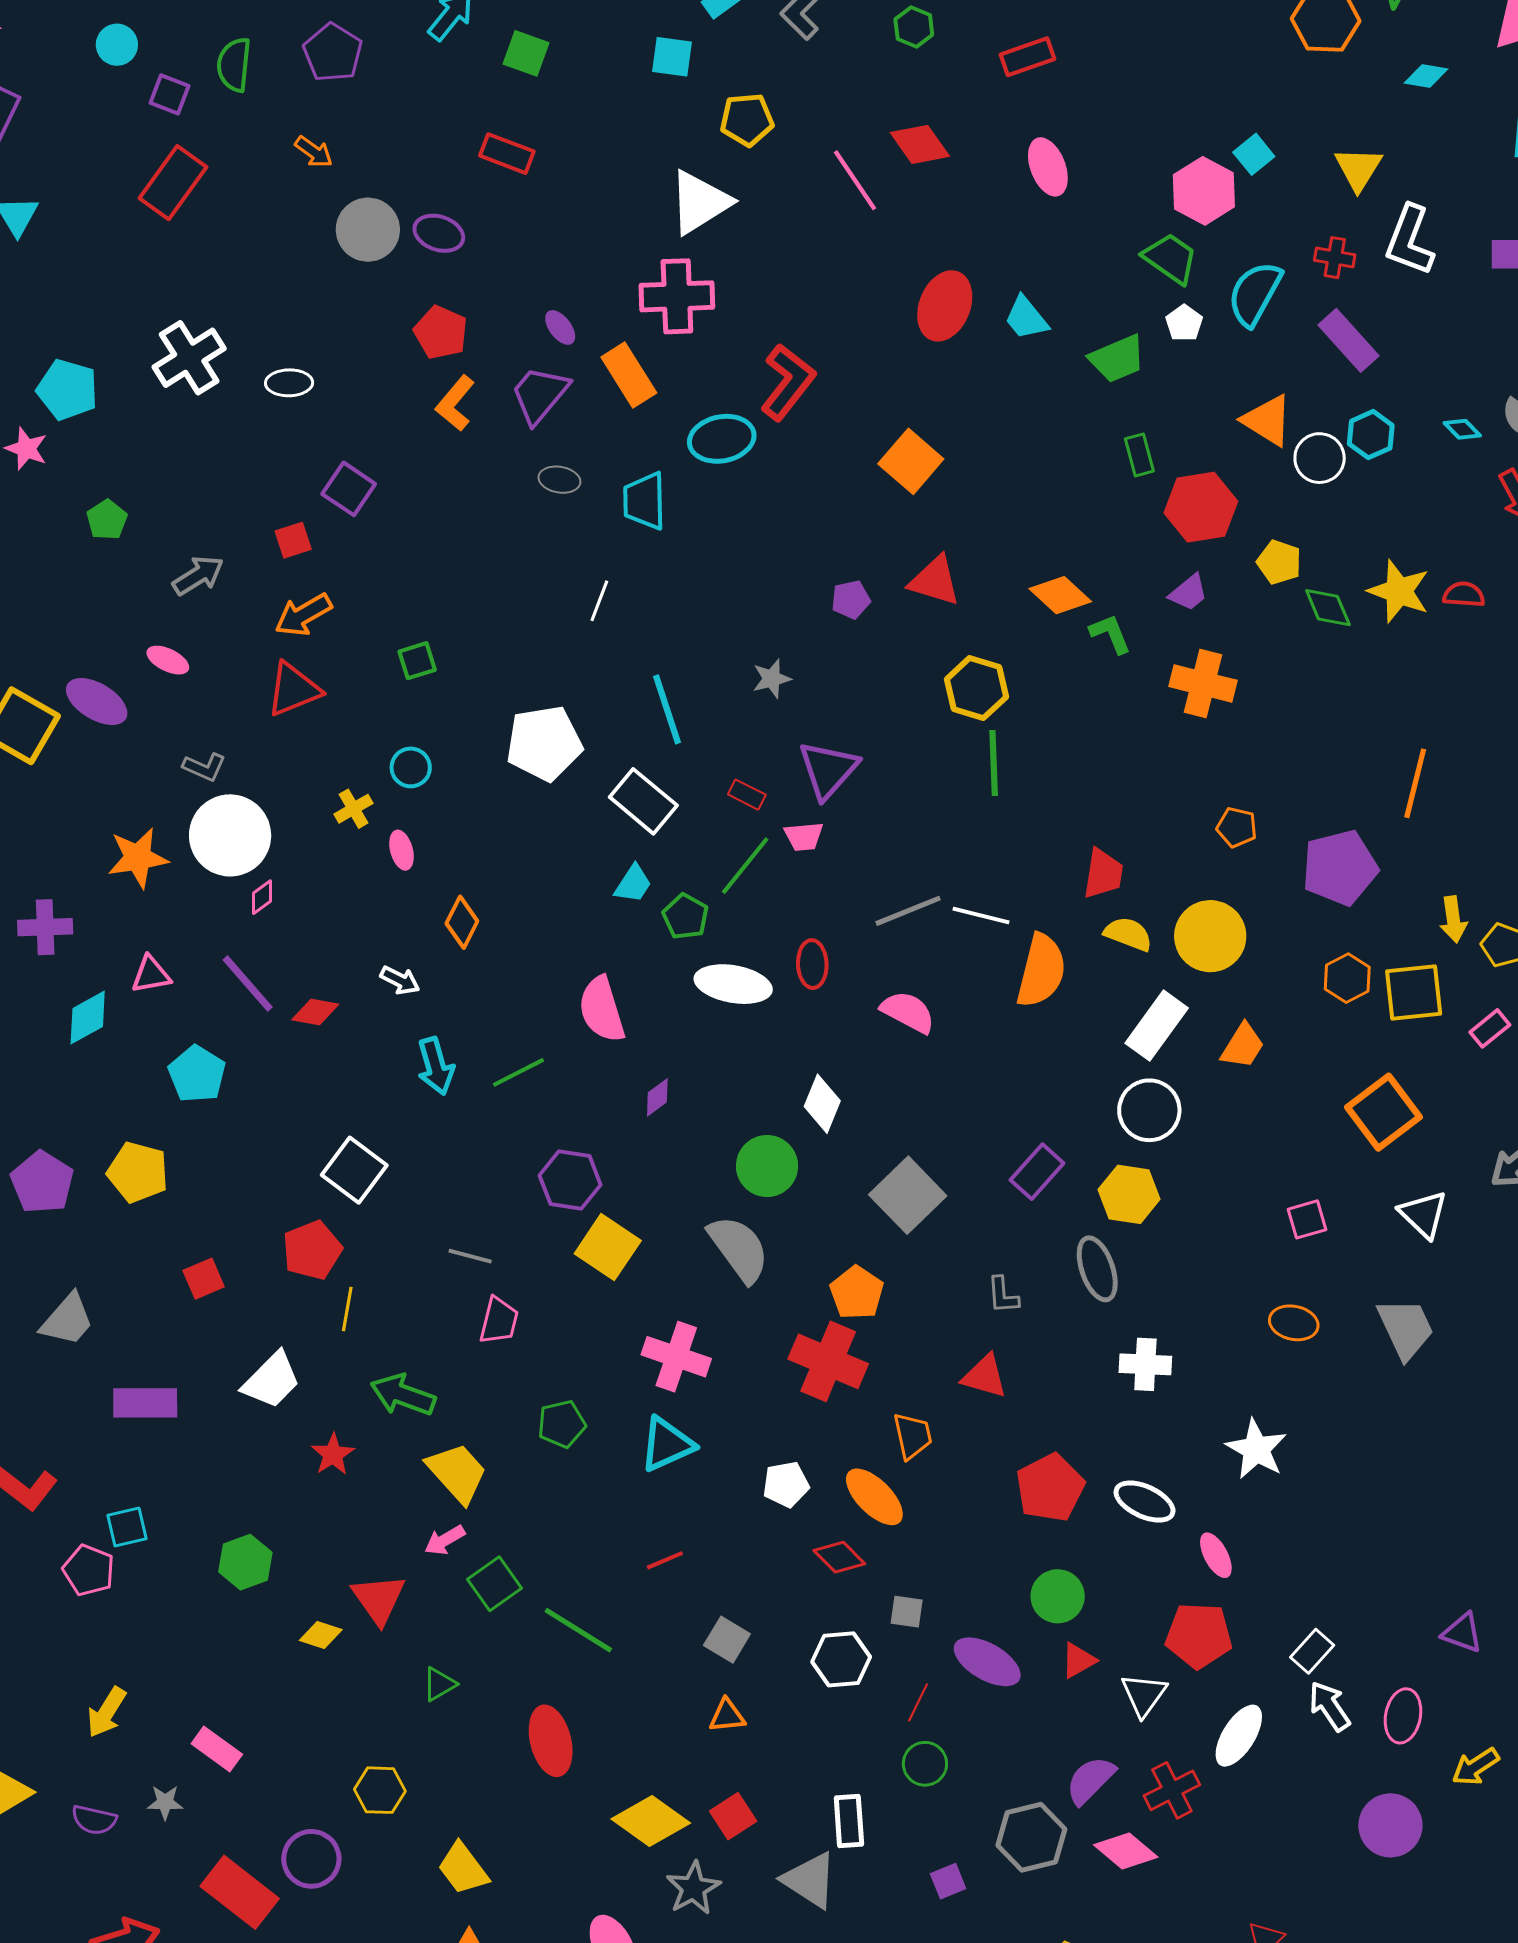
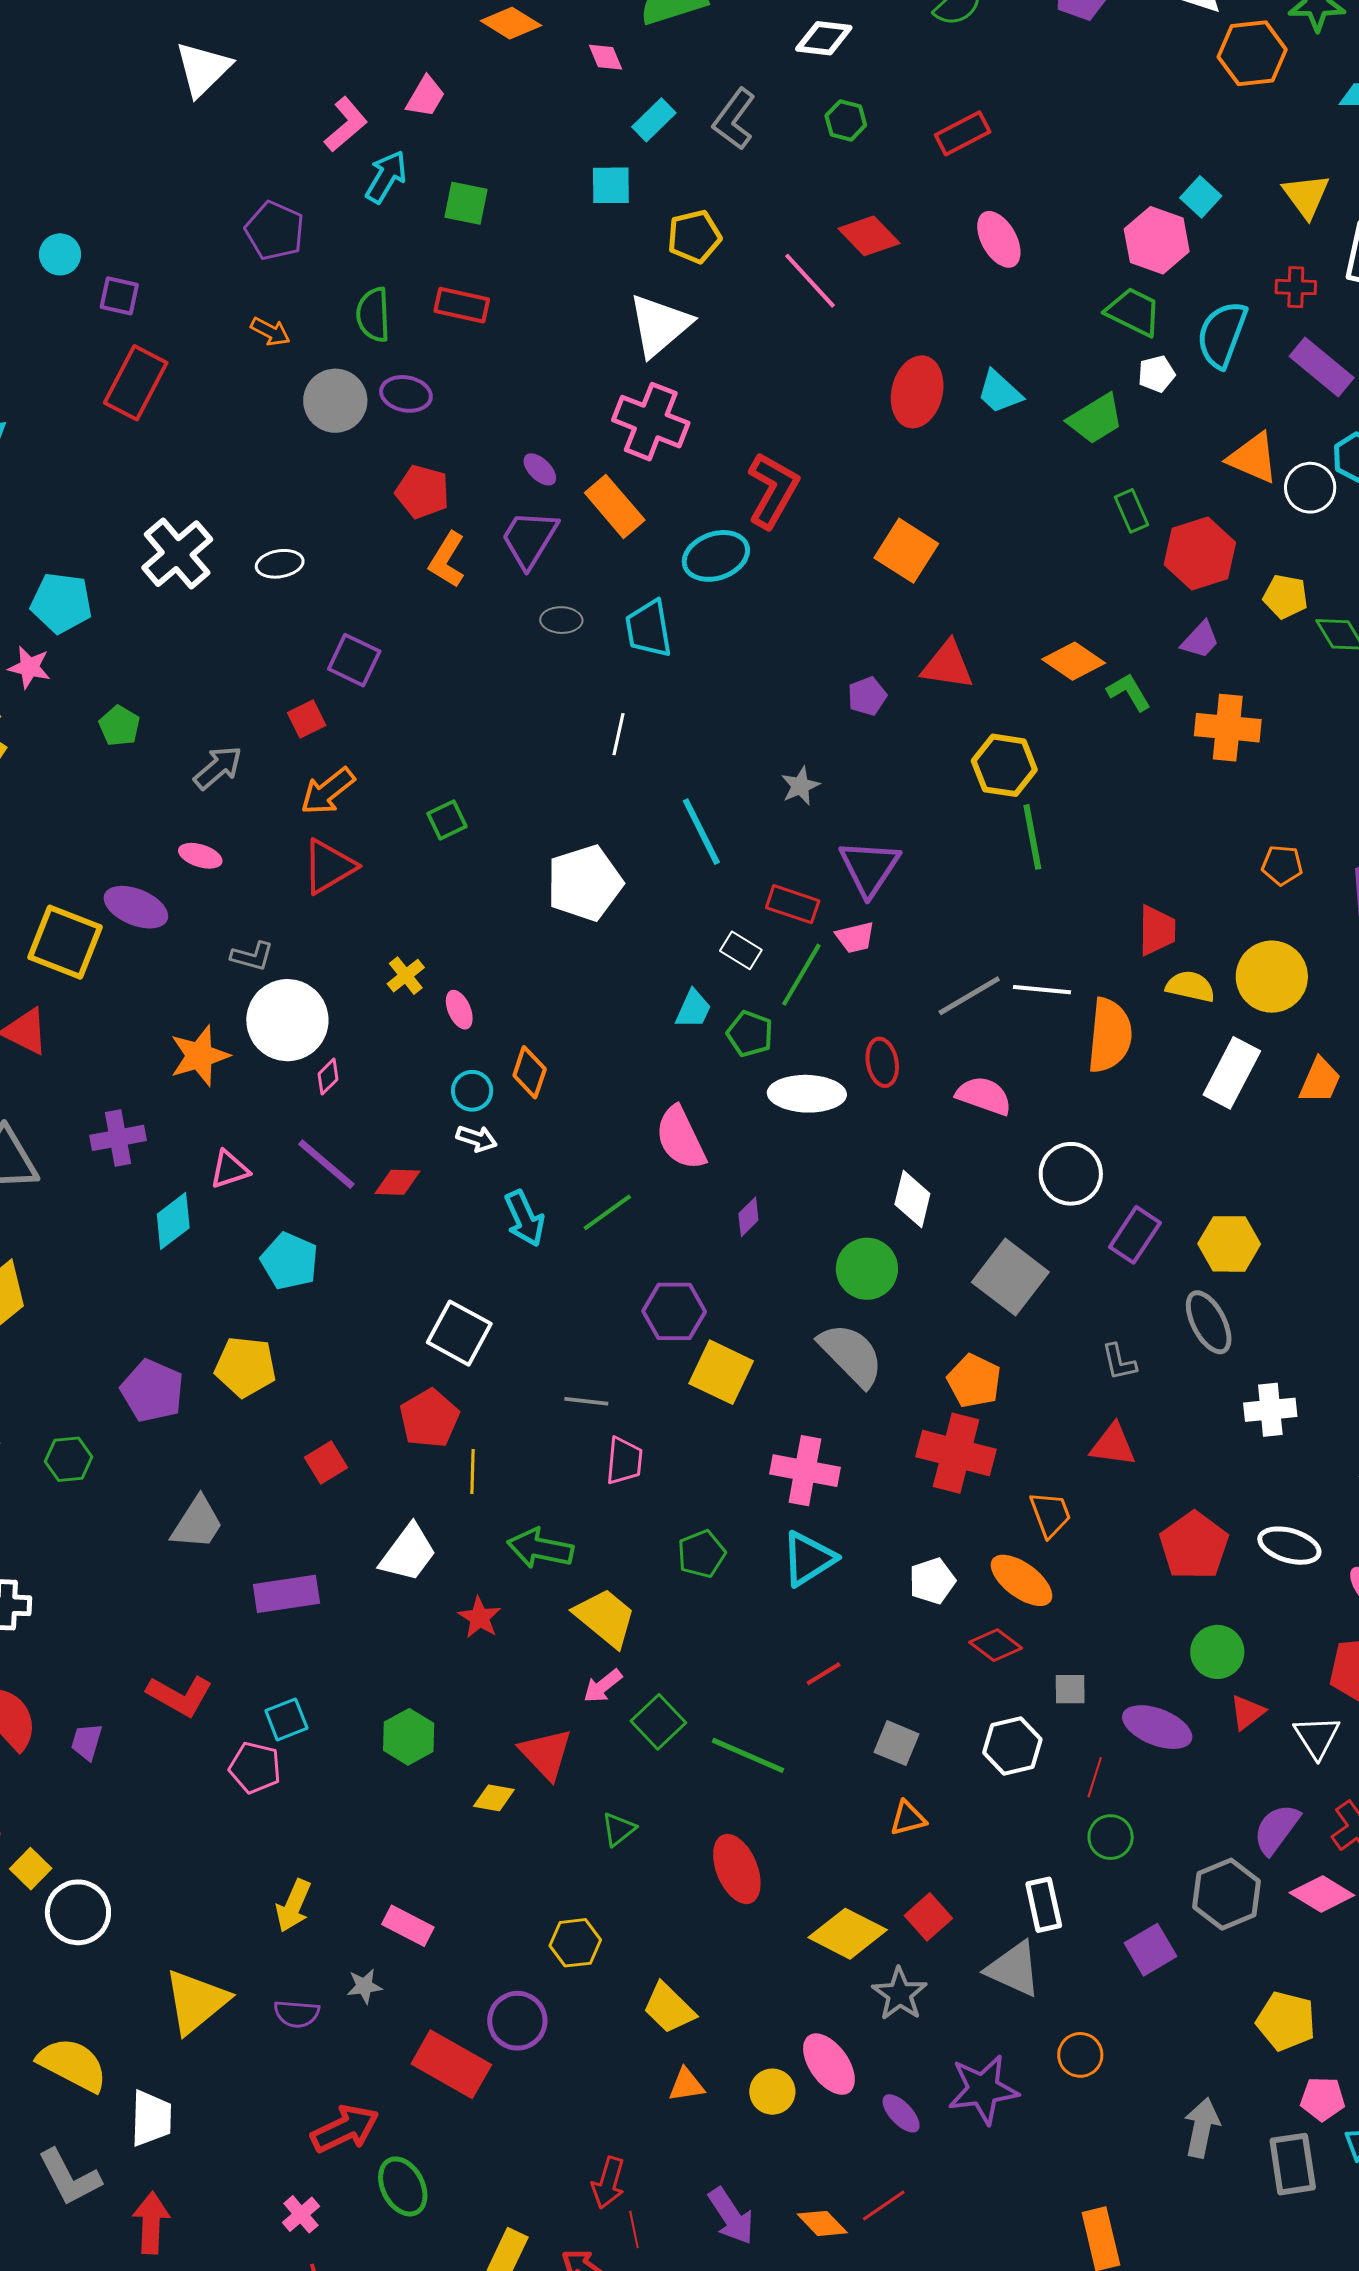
green semicircle: (234, 65) -> (373, 315), moved
pink cross: (677, 296) -> (651, 422), turned 32
white pentagon: (1184, 323) -> (1156, 374), turned 30
cyan circle: (411, 767) -> (472, 1091), moved
red rectangle: (747, 795) -> (793, 904), size x1.4
white rectangle: (643, 801) -> (741, 950), moved, size x0.6
white circle: (1149, 1110) -> (1071, 1174), moved
purple square: (948, 1881) -> (1151, 1950), size x1.4

